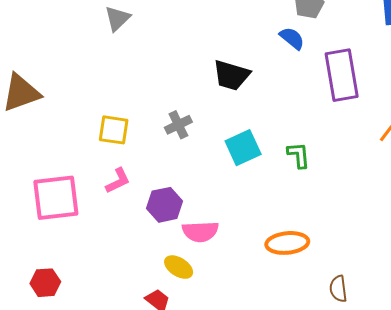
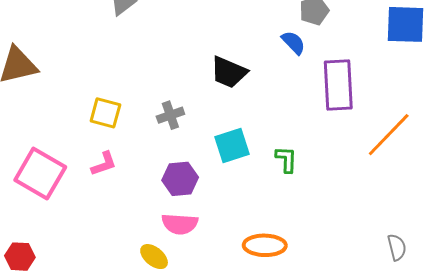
pink square: (56, 198) -> (40, 173), turned 30
purple hexagon: (165, 205) -> (180, 179), moved

